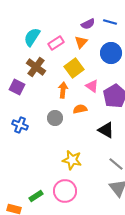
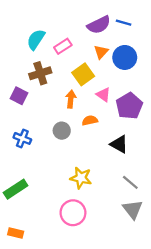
purple semicircle: (88, 24) -> (99, 25), size x1.5
orange triangle: (81, 42) -> (101, 52), moved
brown cross: (36, 67) -> (40, 73), turned 36
green rectangle: (36, 196) -> (16, 189), moved, size x1.5

